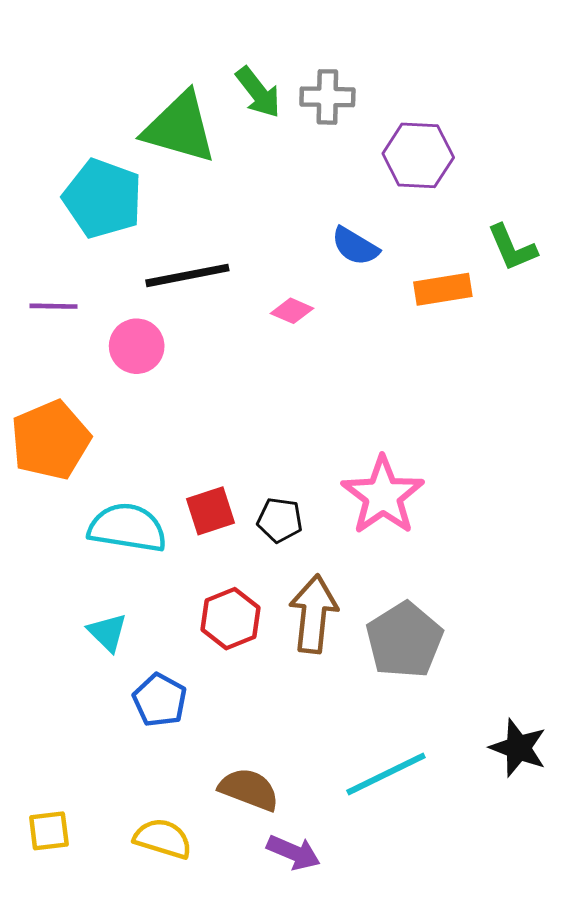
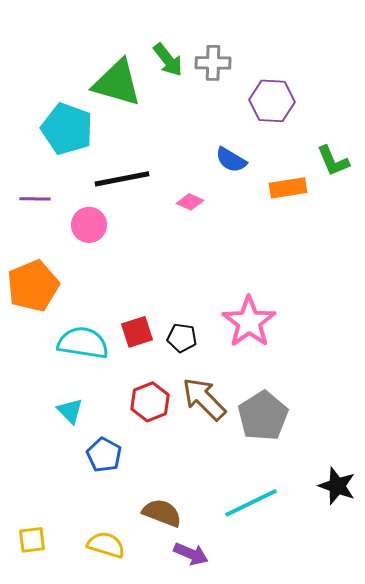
brown arrow: (314, 614) -> (204, 399), turned -51

